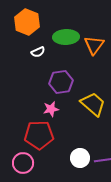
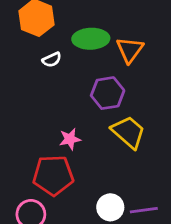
purple hexagon: (61, 82) -> (108, 93), moved

